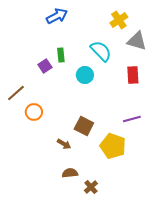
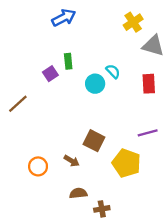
cyan semicircle: (101, 51) -> (113, 71), moved, size x0.6
orange circle: (34, 112) -> (38, 166), moved
brown cross: (91, 187) -> (102, 209), turned 32

